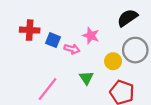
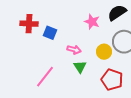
pink star: (91, 36) -> (92, 22), moved
pink arrow: (72, 49) -> (74, 50), moved

